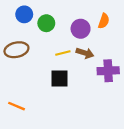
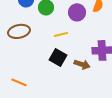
brown arrow: (85, 53) -> (82, 64), moved
black square: (60, 78) -> (58, 57), turned 30

